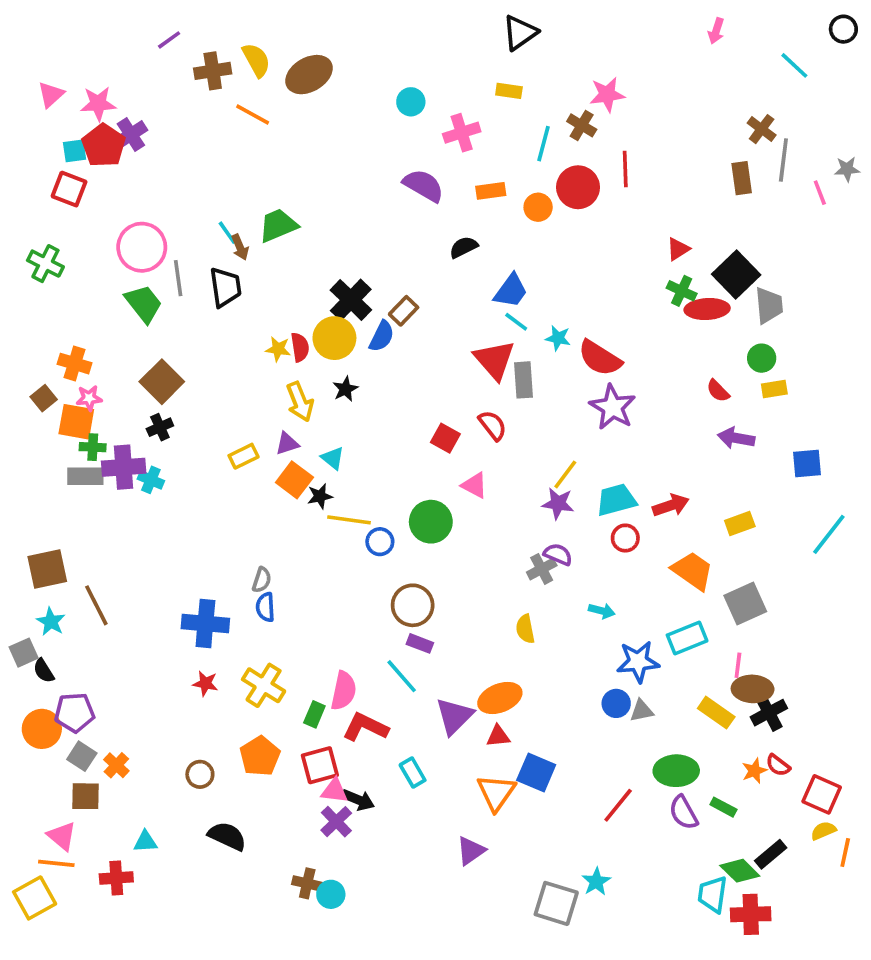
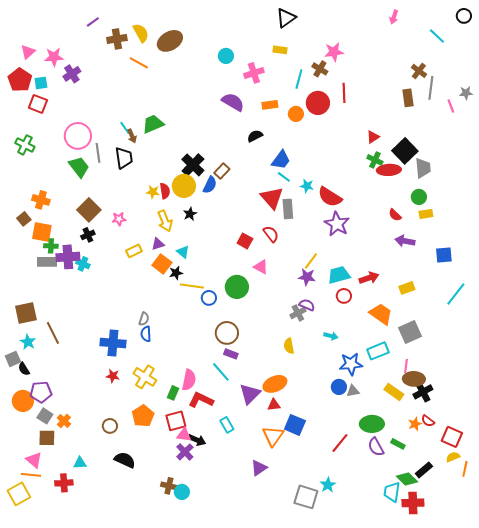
red pentagon: (104, 145) -> (20, 80), moved
pink star: (89, 398) -> (119, 219), moved

